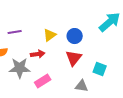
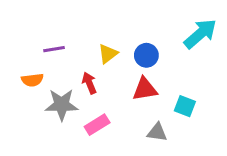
red arrow: (38, 54) -> (89, 83), turned -104
red triangle: (74, 58) -> (145, 89), turned 42

